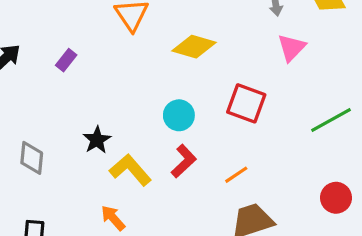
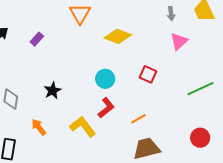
red square: (246, 103) -> (148, 74), size x0.7
yellow L-shape: (130, 170) -> (83, 127), moved
orange arrow: (113, 218) -> (39, 127), moved

